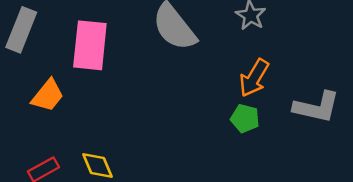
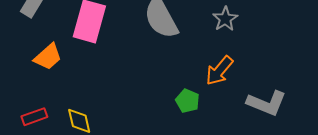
green pentagon: (245, 118) -> (187, 101), moved

